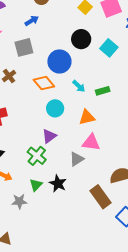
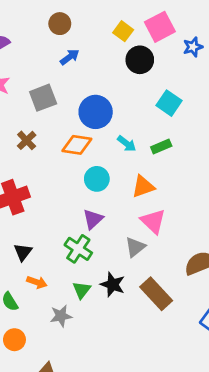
blue arrow: (32, 21) -> (70, 57), moved
black circle: (81, 39) -> (140, 60), moved
cyan square: (109, 48) -> (169, 103), moved
orange diamond: (44, 83) -> (77, 145), turned -35
pink triangle: (91, 142) -> (153, 221), turned 42
brown rectangle: (100, 197) -> (156, 294), moved

